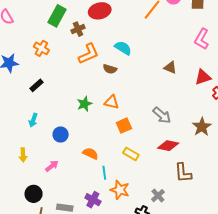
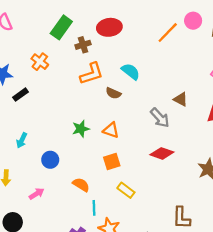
black rectangle: (36, 85) -> (21, 95), moved
gray arrow: (162, 115) -> (160, 118), moved
orange square: (124, 126) -> (112, 161), moved
red diamond: (168, 146) -> (162, 153), moved

